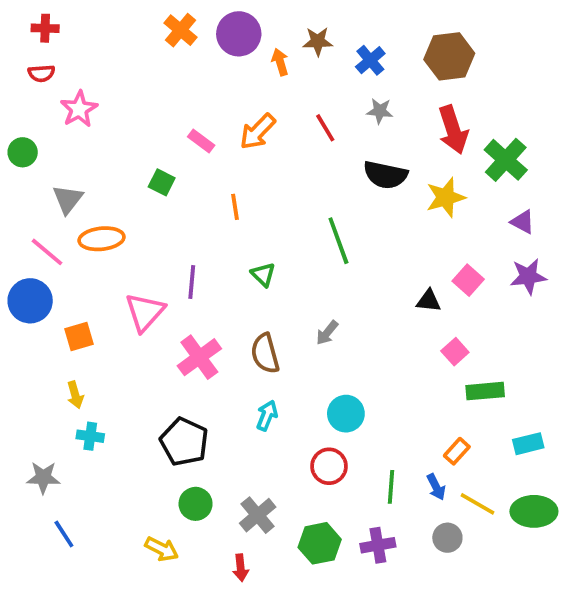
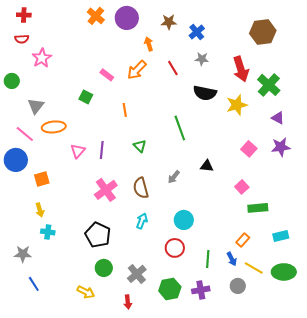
brown hexagon: (449, 56) -> (263, 32), moved
orange arrow: (280, 62) -> (149, 44), moved
black triangle: (429, 301) -> (207, 166), moved
pink triangle: (145, 312) -> (78, 151), moved, size x0.7

